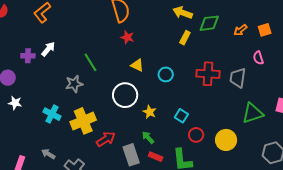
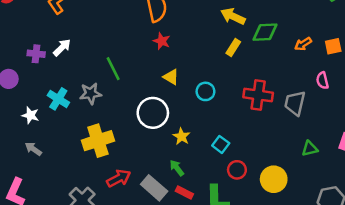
white star: (15, 103) -> (30, 115), moved
green triangle: (253, 113) -> (310, 149), size x0.6
cyan cross: (52, 114) -> (58, 99), moved
red arrow: (106, 139) -> (119, 178), moved
gray arrow: (48, 154) -> (33, 149), moved
gray rectangle: (131, 155) -> (154, 188), turned -35

